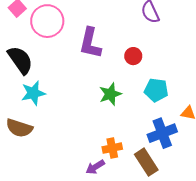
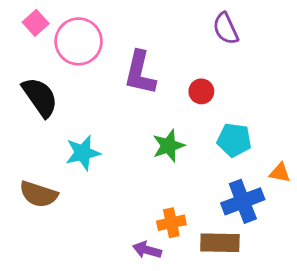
cyan star: (33, 93) -> (83, 153), moved
brown rectangle: (146, 162) -> (220, 243), turned -56
purple arrow: (95, 167) -> (147, 250), turned 48

